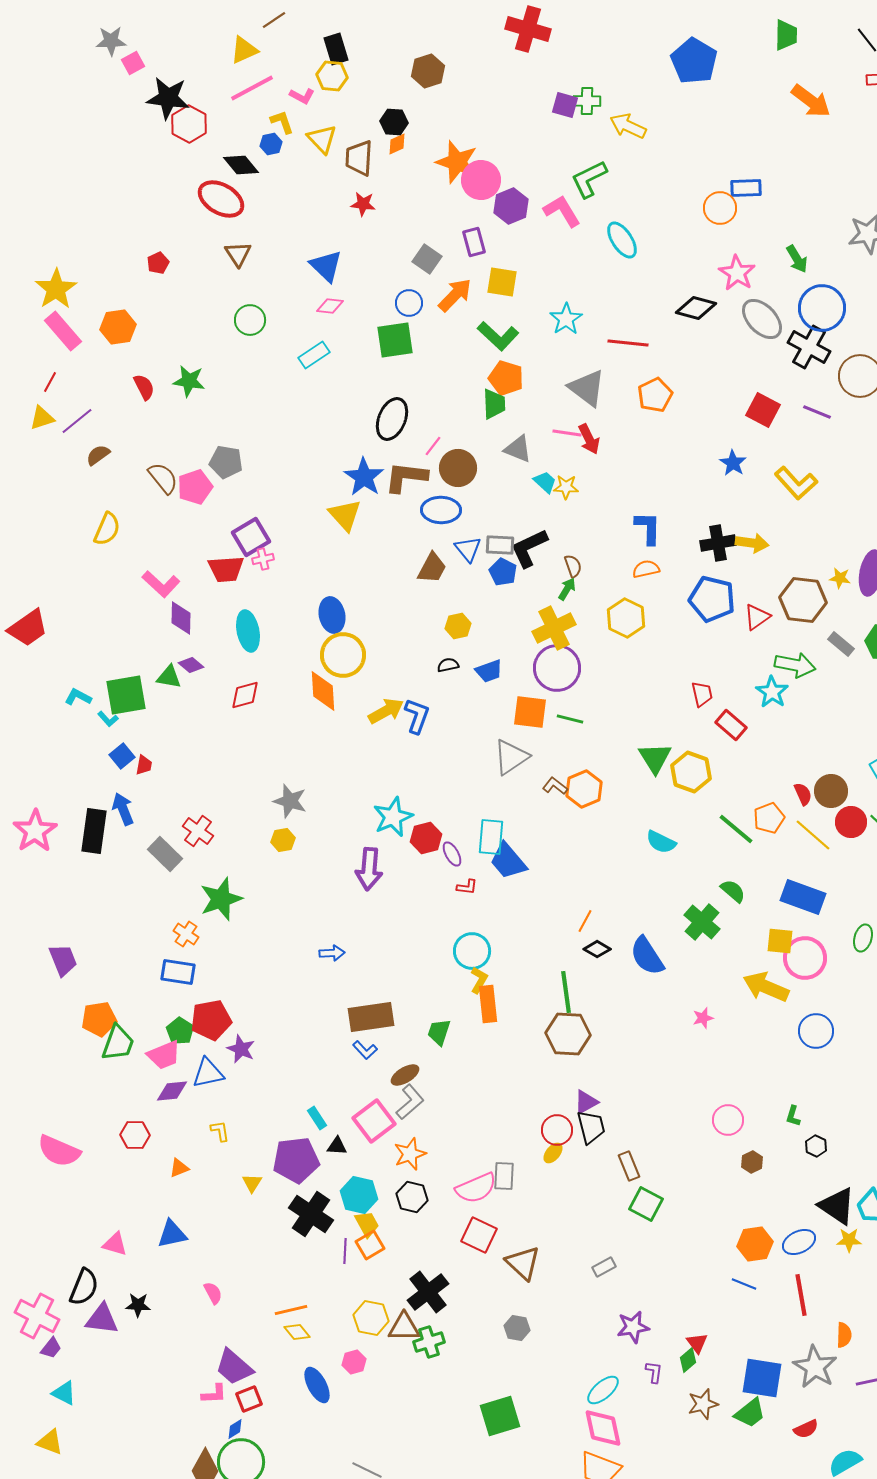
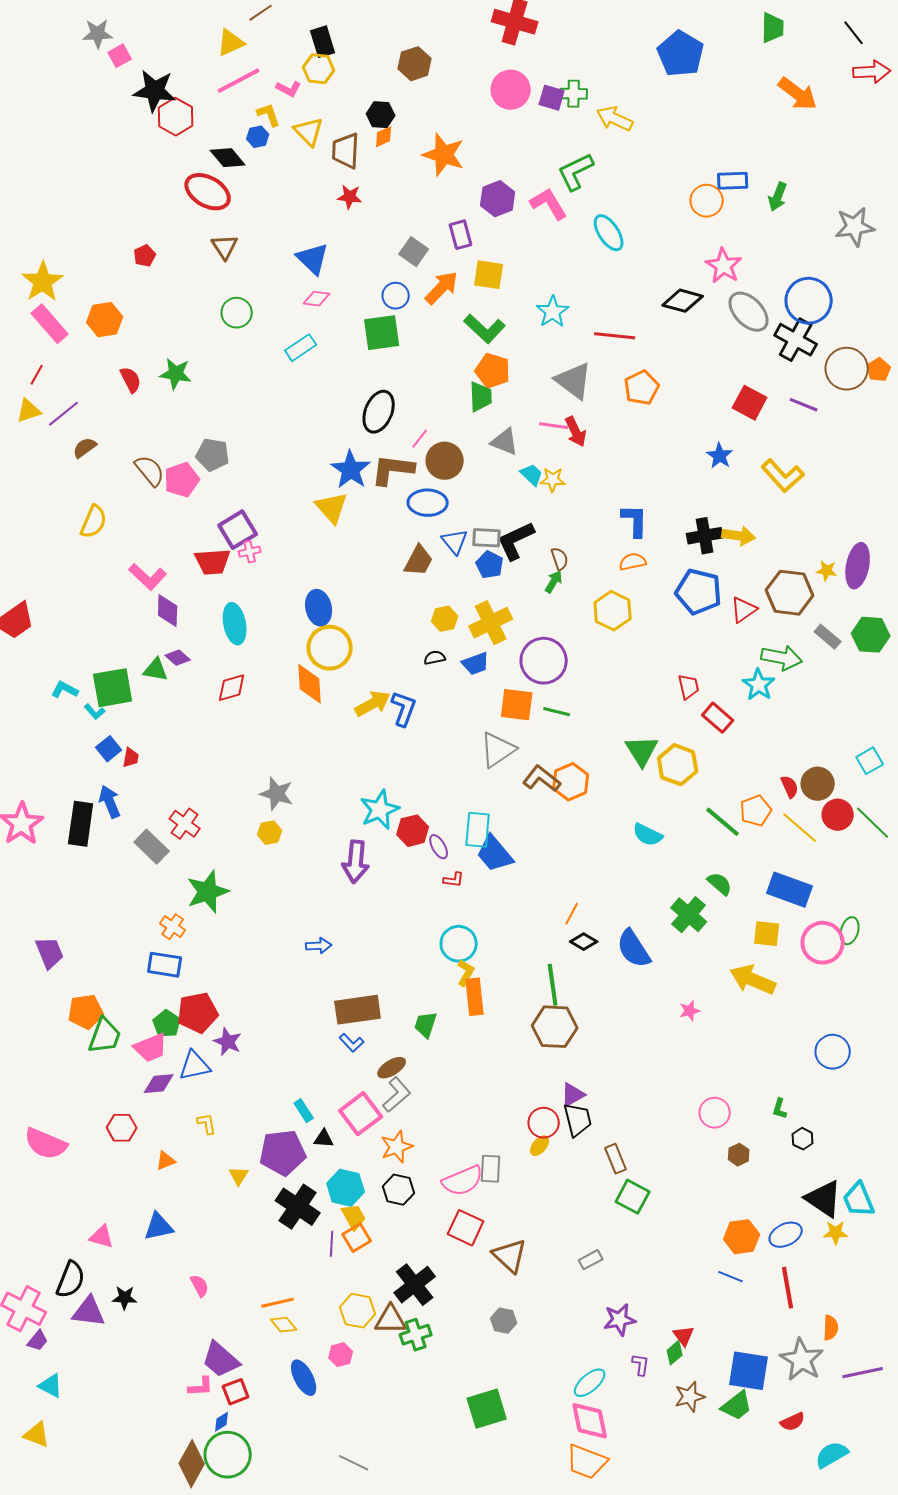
pink circle: (481, 180) -> (511, 90), moved
green arrow: (797, 259) -> (778, 197), moved, turned 52
yellow cross: (554, 628) -> (491, 623), moved
brown L-shape: (555, 786) -> (542, 779), size x1.5
pink circle: (805, 958) -> (823, 943), moved
blue circle: (816, 1031) -> (833, 1052), moved

